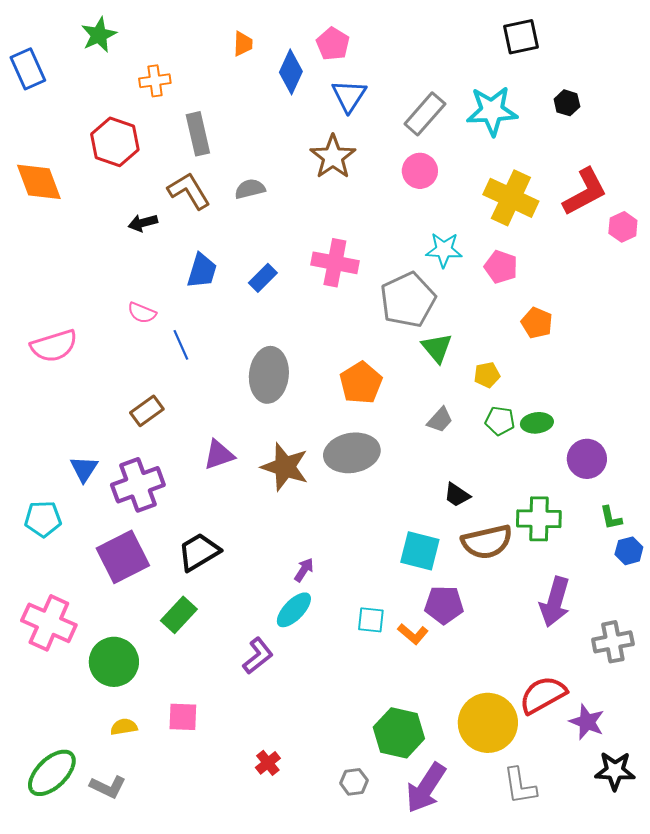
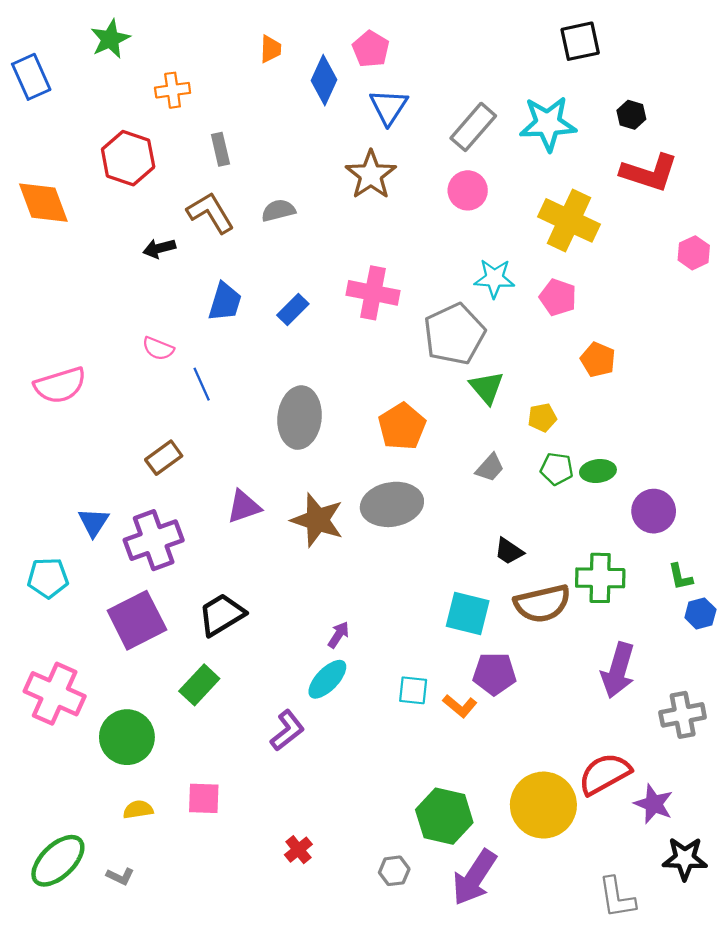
gray rectangle: (198, 134) -> (220, 149), size x0.7
red L-shape: (585, 192) -> (649, 173), moved, turned 46
gray L-shape: (520, 786) -> (617, 897), moved
gray L-shape: (108, 787) -> (120, 876), size x0.7

